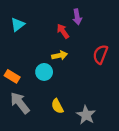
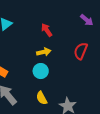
purple arrow: (77, 17) -> (87, 20), moved, turned -40
cyan circle: (44, 72) -> (41, 71), moved

